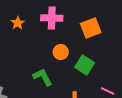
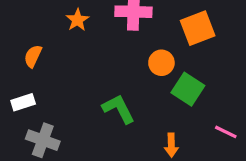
orange circle: (61, 52) -> (161, 63), moved

